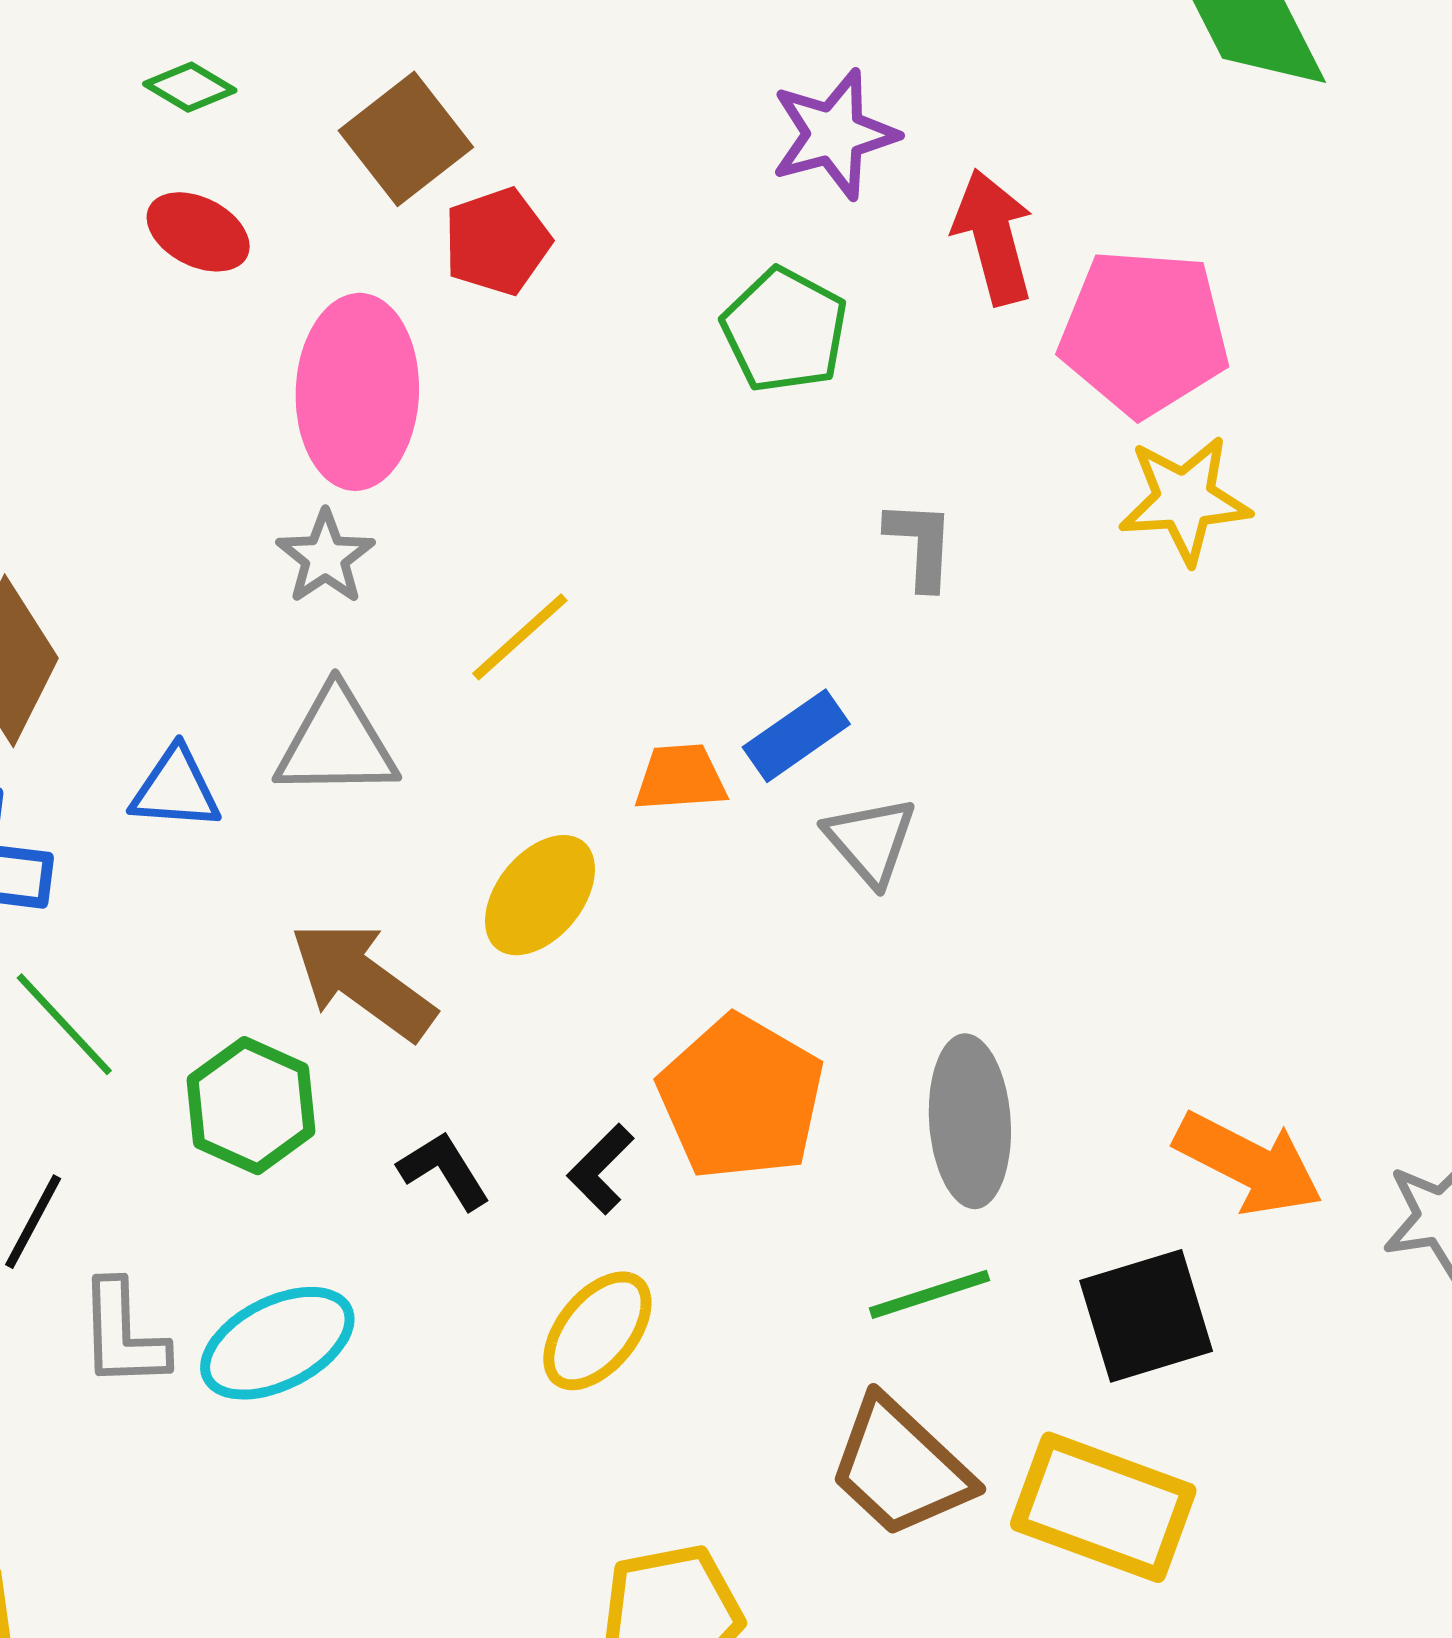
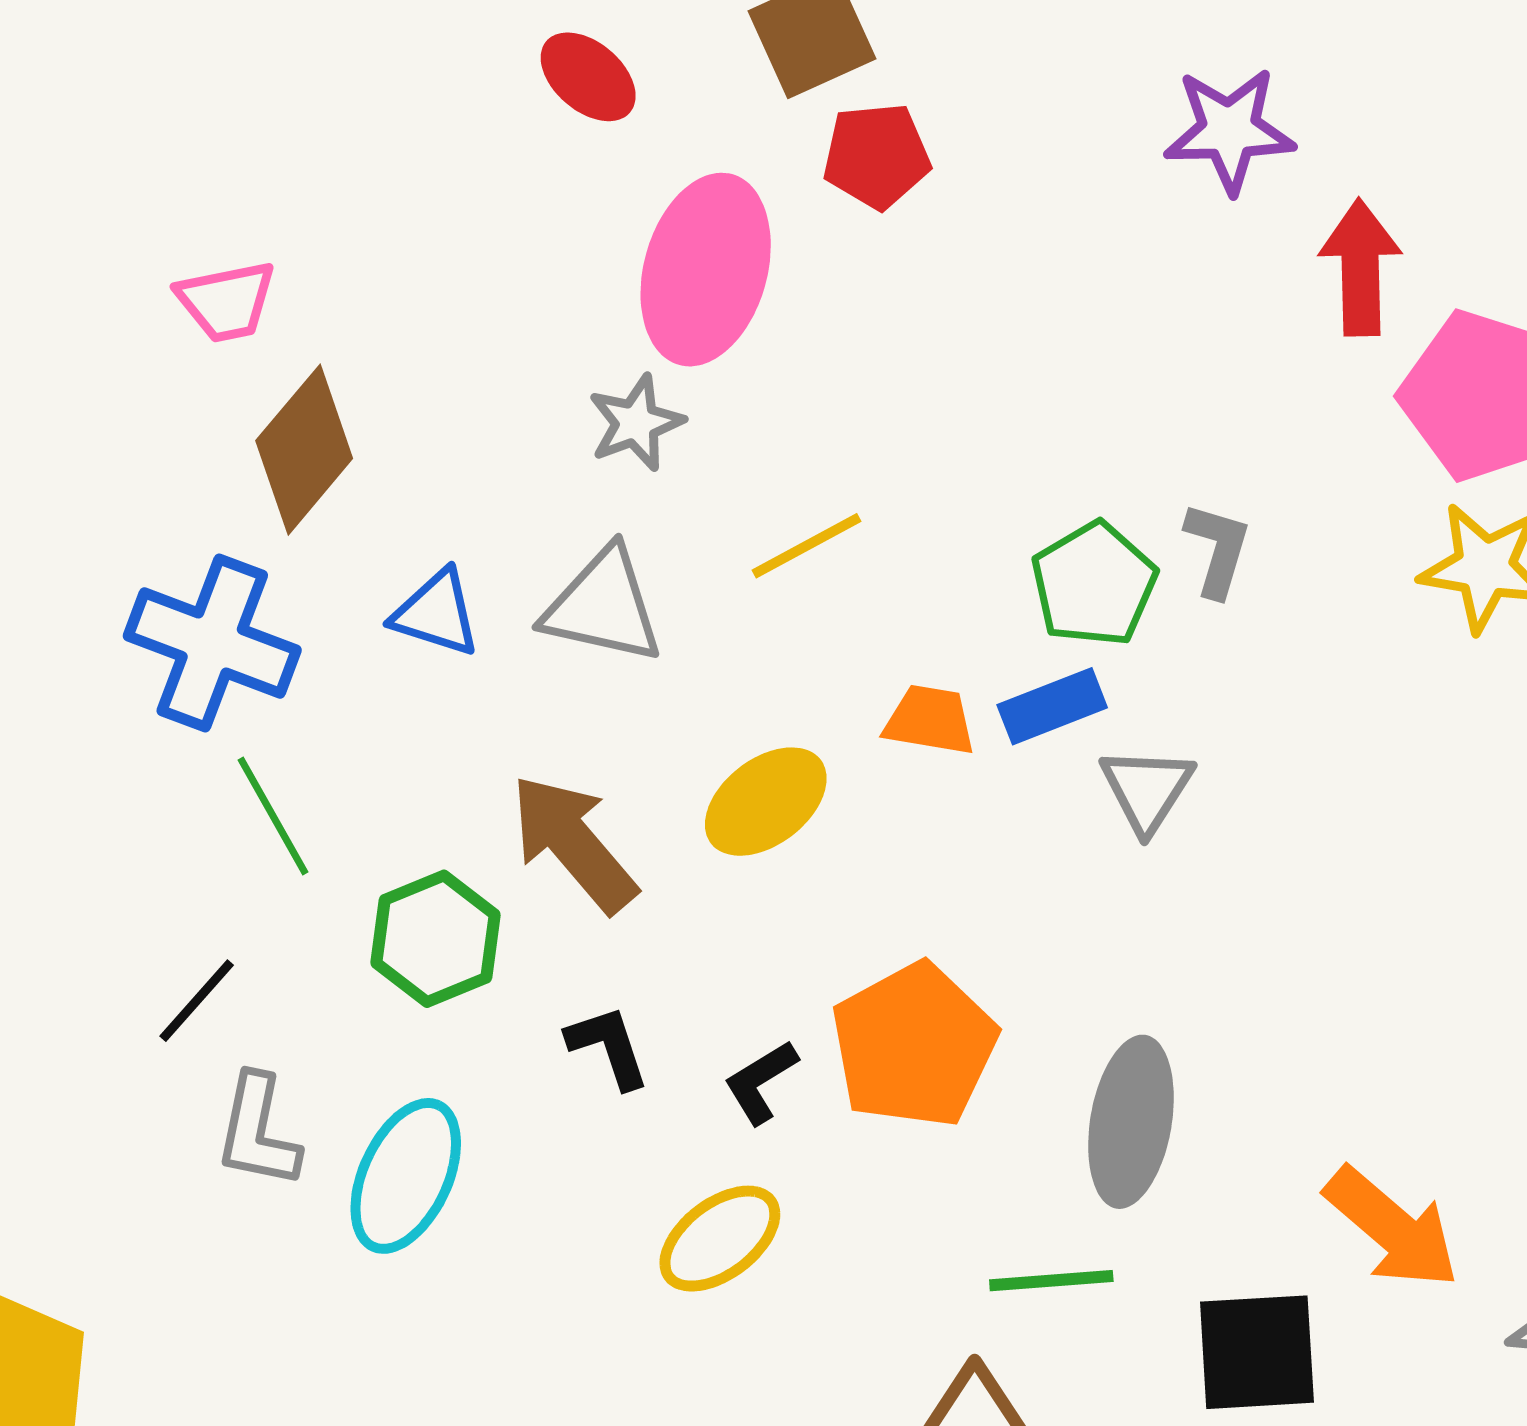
green pentagon: (785, 330) -> (1094, 584), moved
gray triangle: (871, 841) -> (1147, 789), moved
cyan ellipse: (277, 1343) -> (406, 1176), turned -52

